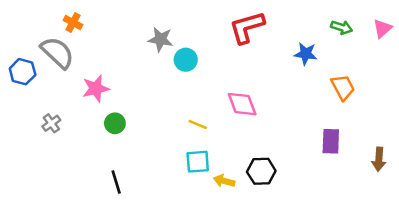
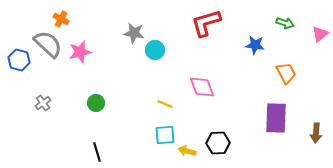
pink triangle: (382, 29) -> (320, 34), moved
pink star: (96, 89) -> (80, 52), moved
purple rectangle: (331, 141) -> (276, 118), size x1.4

